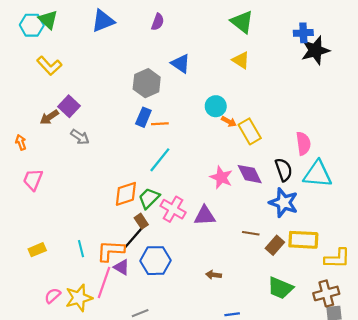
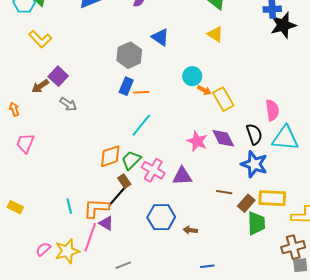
yellow rectangle: (37, 250) -> (15, 207), moved, turned 49
blue hexagon: (155, 261) -> (161, 217), moved
green trapezoid: (280, 288) -> (256, 223), moved, turned -115

